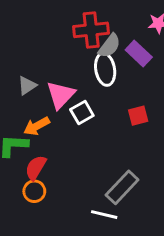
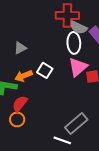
gray semicircle: (109, 46) -> (78, 28), turned 72
pink triangle: (61, 95) -> (78, 67), moved
white square: (82, 112) -> (45, 70), moved, turned -35

